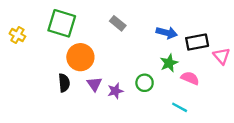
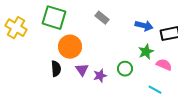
yellow cross: (17, 35) -> (16, 28), size x1.5

